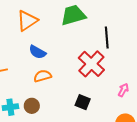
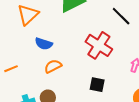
black line: (107, 38) -> (121, 16), moved, turned -30

